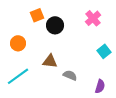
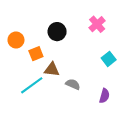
orange square: (37, 15) -> (36, 54), moved
orange circle: (18, 43) -> (16, 40), moved
cyan line: (18, 76) -> (32, 85), moved

